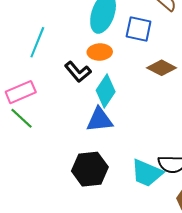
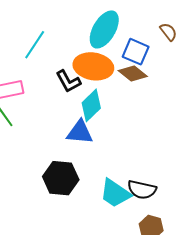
orange ellipse: (100, 52) -> (93, 66), size x1.6
brown diamond: (162, 68) -> (133, 74), moved

